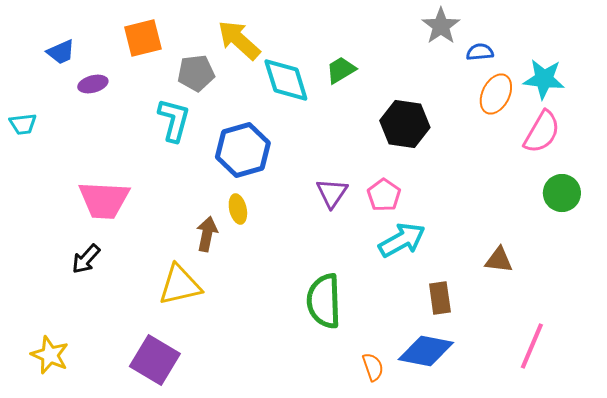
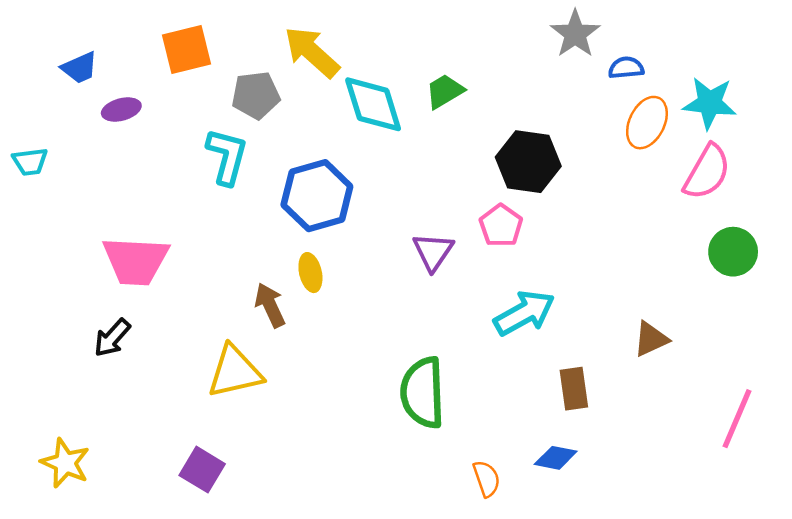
pink pentagon: (384, 195) -> (501, 226), moved
brown arrow: (207, 234) -> (270, 305), turned -36
brown triangle: (499, 260) -> (651, 339), turned -32
pink line: (532, 346) -> (737, 419), moved
blue diamond: (426, 351) -> (556, 458), size x0.6
purple square: (155, 360) -> (202, 470), size x0.7

